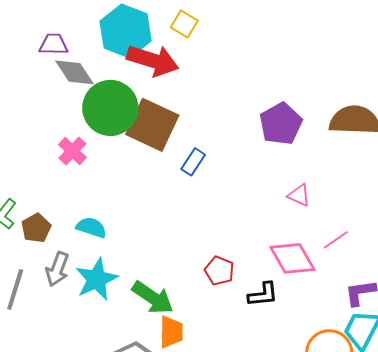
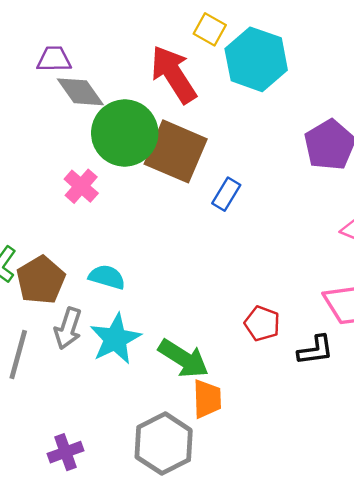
cyan hexagon: (126, 31) -> (256, 59), moved
red arrow: (153, 60) -> (174, 74), turned -138
brown pentagon: (36, 228) -> (41, 280), size x1.4

